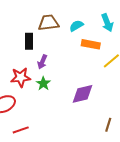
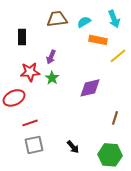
black rectangle: (29, 41) -> (22, 37), moved

